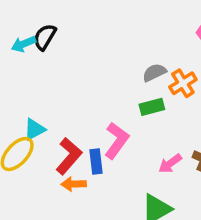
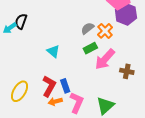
cyan triangle: (34, 129) -> (53, 51), moved, turned -40
pink L-shape: (117, 141) -> (77, 103), moved
pink arrow: (170, 163) -> (105, 59), moved, size x1.6

